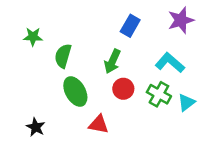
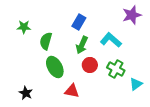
blue rectangle: (130, 26) -> (79, 22), moved
cyan L-shape: (170, 63) -> (111, 40), moved
cyan triangle: (186, 102) -> (136, 84), moved

